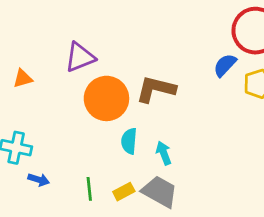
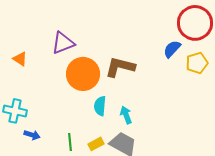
orange triangle: (23, 78) -> (20, 59), turned 49

